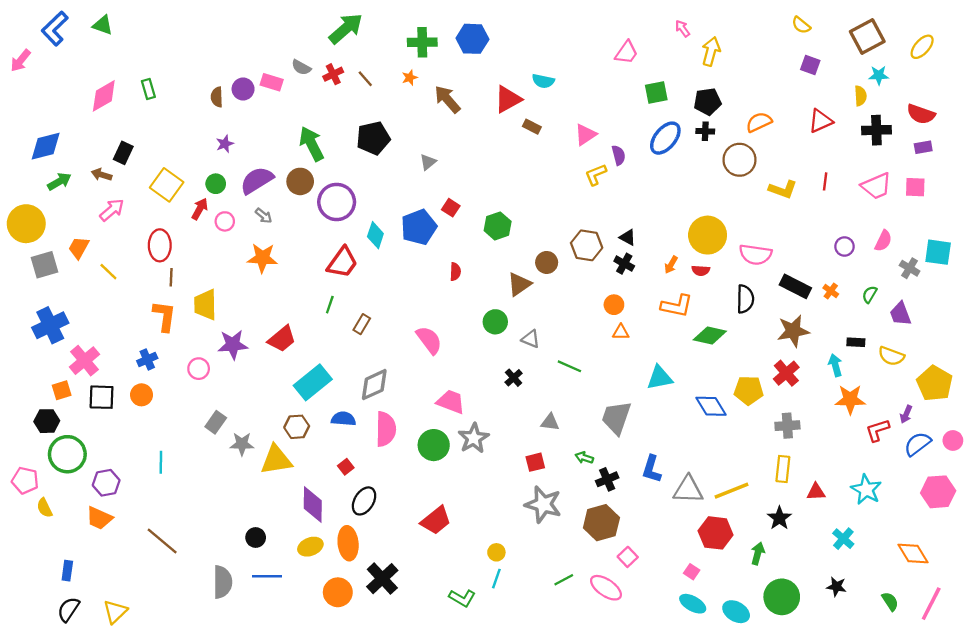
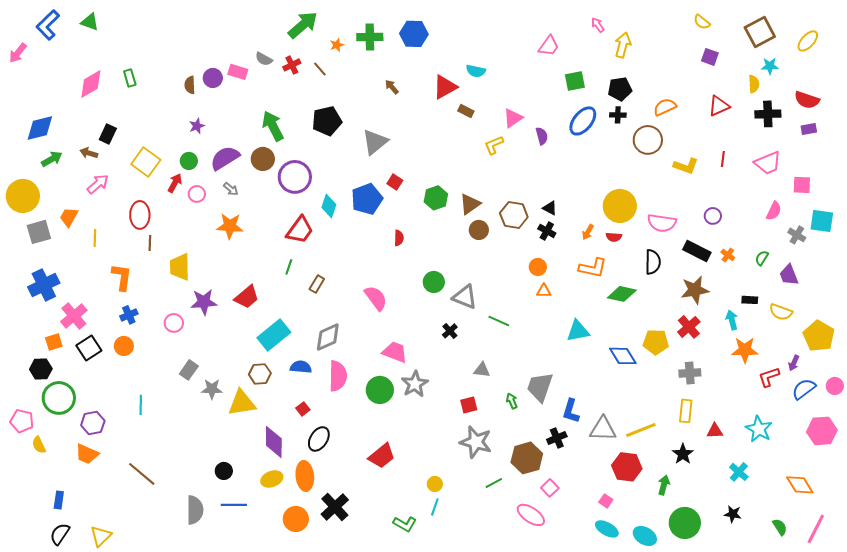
orange star: (410, 78) -> (337, 45), moved
brown arrow: (447, 99) -> (392, 87), size x0.6
gray triangle: (428, 162) -> (375, 142), size x1.8
yellow L-shape: (596, 175) -> (494, 145), moved
pink square: (915, 187) -> (802, 185), moved
purple circle: (844, 246) -> (713, 216), moved
yellow line: (108, 272) -> (95, 238), turned 48
brown triangle: (519, 284) -> (470, 204), moved
orange L-shape: (164, 316) -> (122, 277), moved
gray triangle: (531, 339) -> (465, 297), size x1.5
black square: (102, 397) -> (89, 348), turned -35
gray trapezoid: (616, 418) -> (540, 387), moved
green arrow: (584, 458) -> (512, 401), turned 49
black cross: (607, 479) -> (557, 438), moved
green line: (564, 580) -> (494, 483), moved

